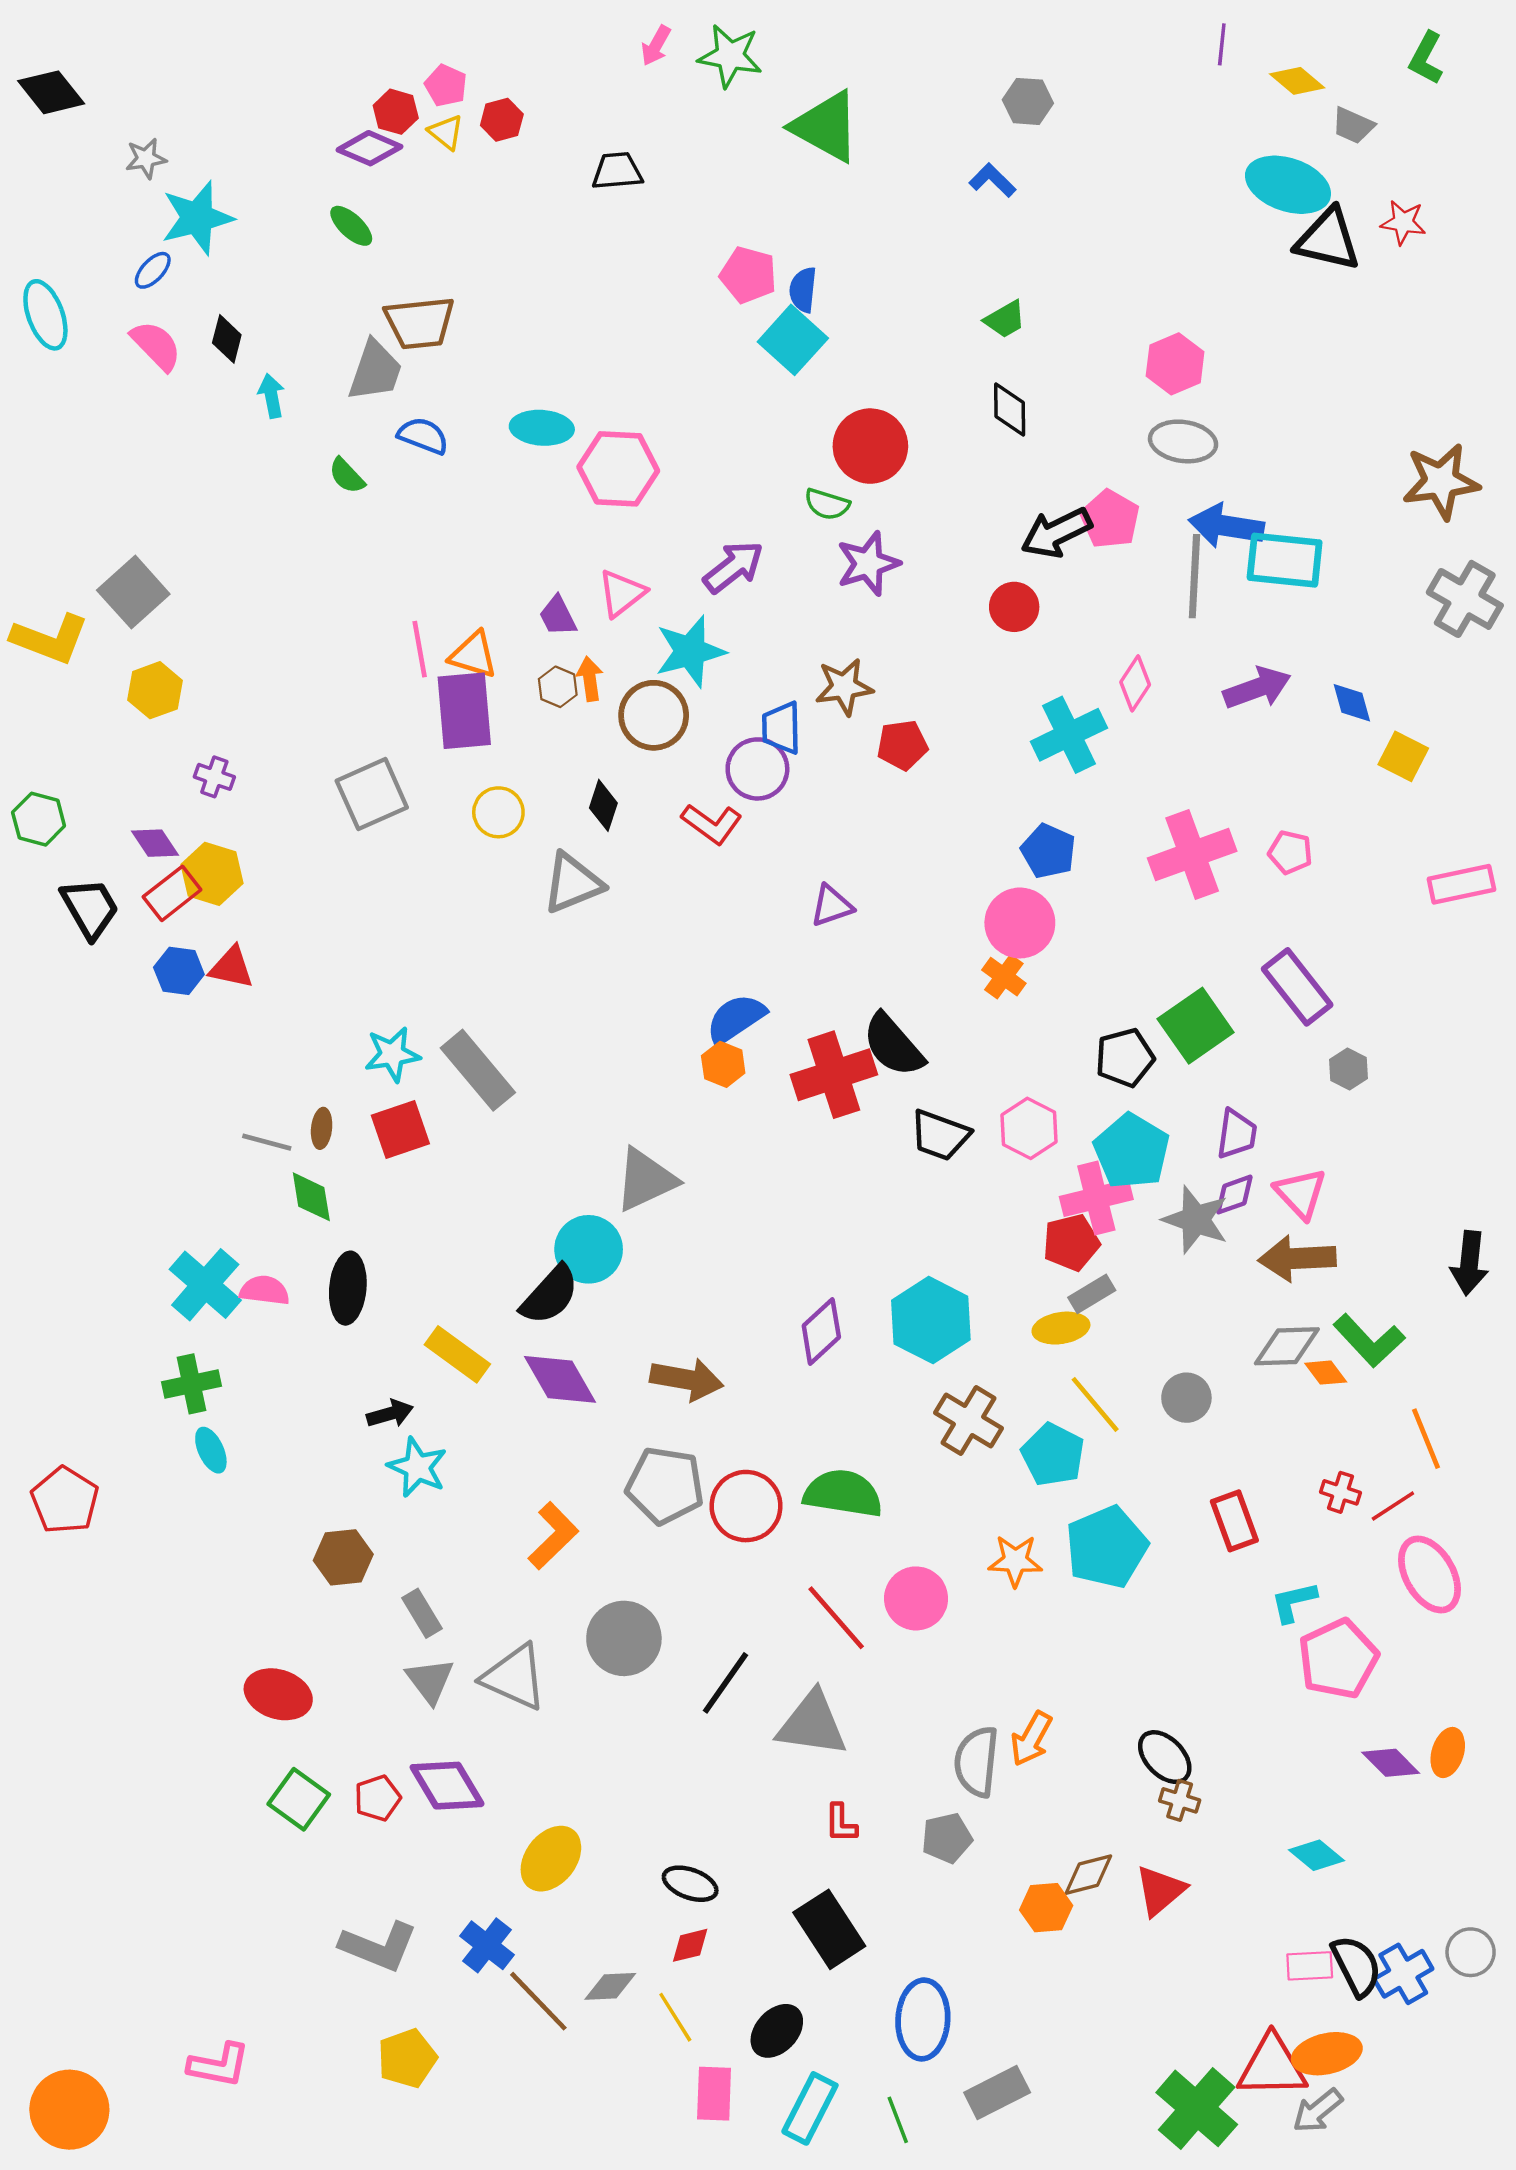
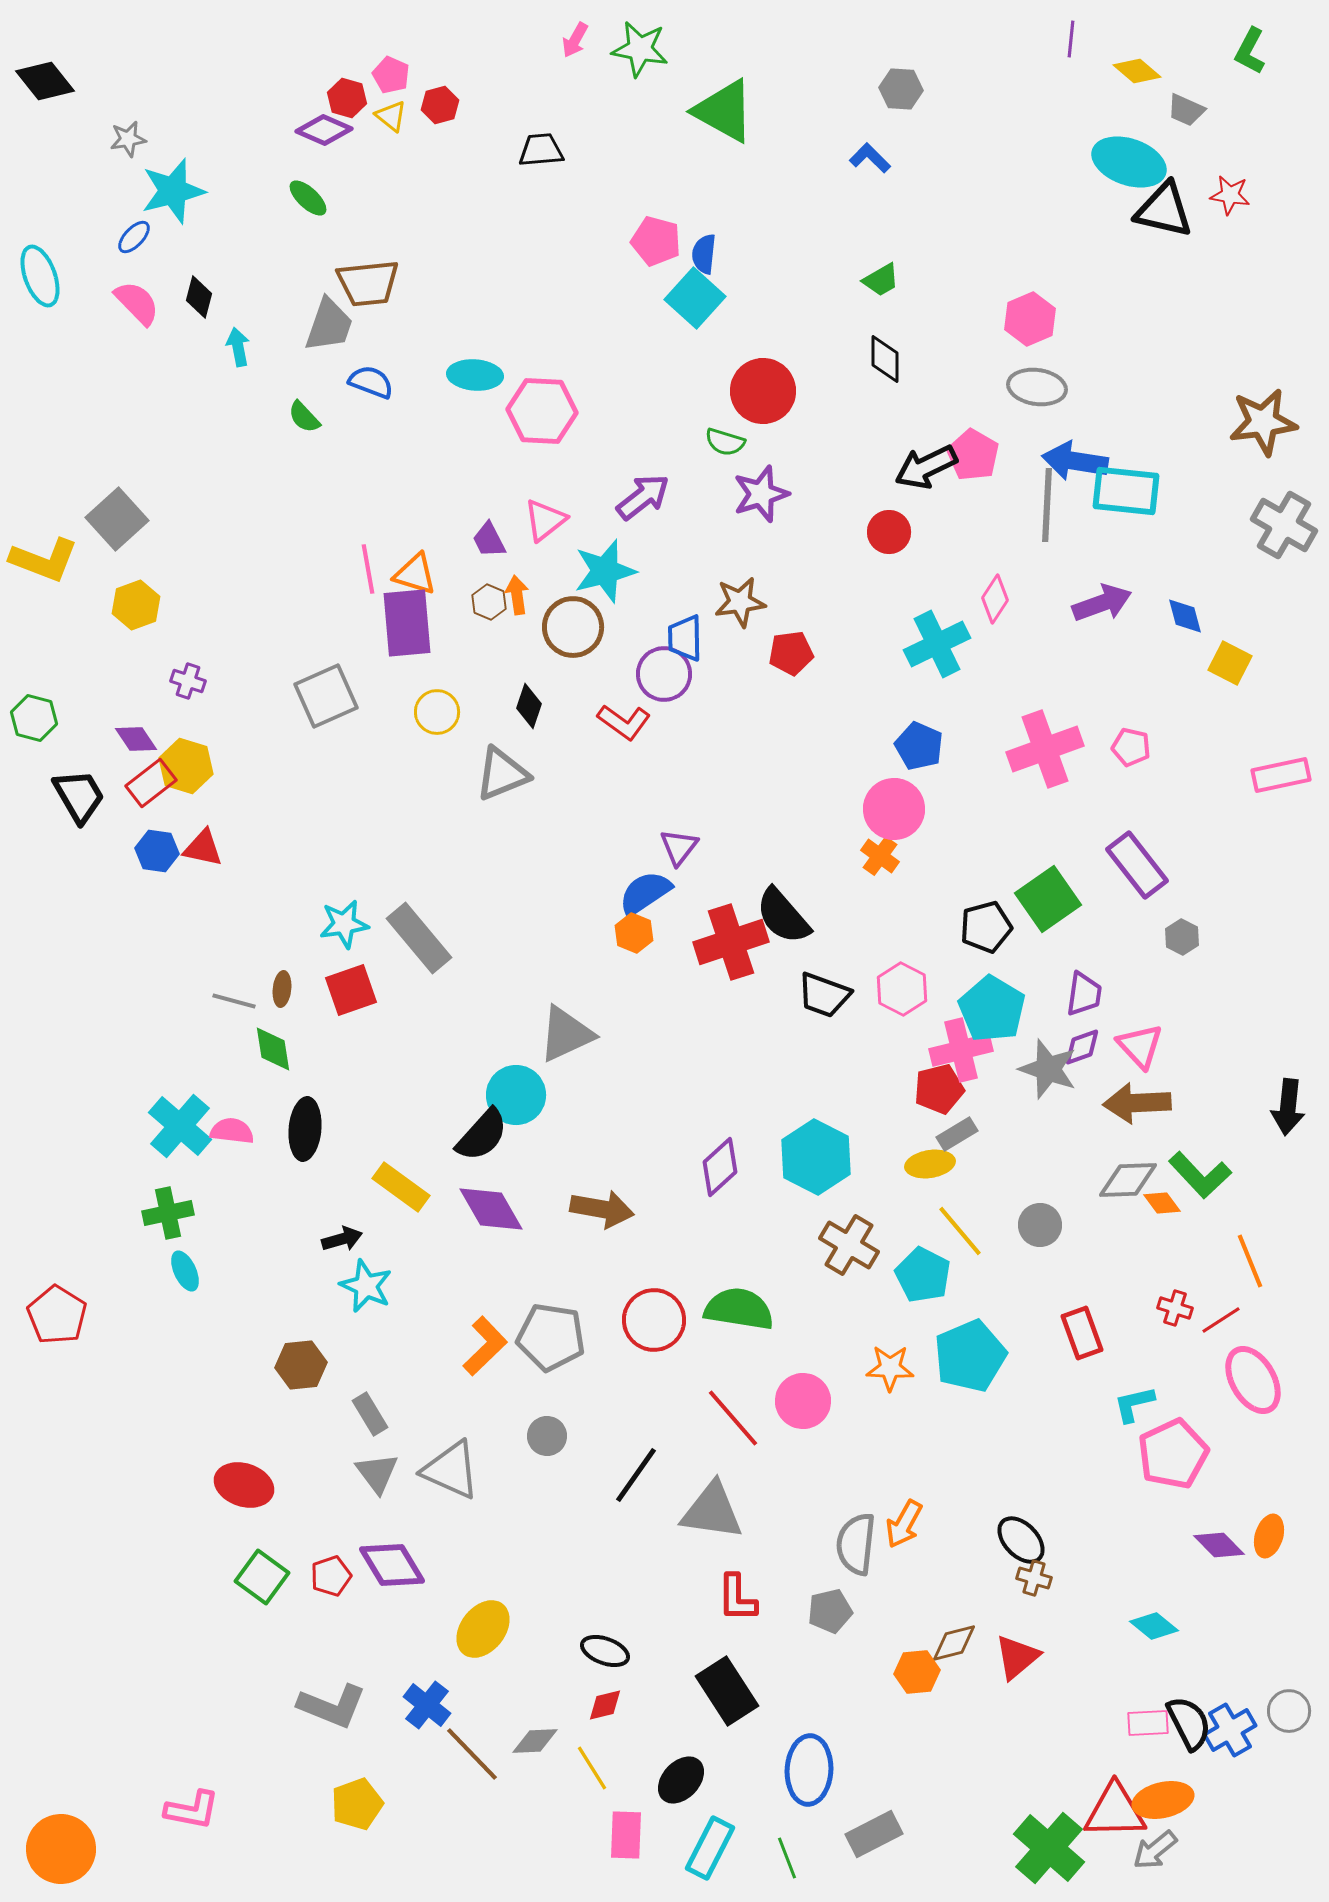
purple triangle: (832, 906) -> (679, 847), moved, turned -33
gray pentagon: (665, 1485) -> (551, 1337), moved
gray circle: (624, 1638) -> (547, 1436), size x0.6
red L-shape: (841, 1823) -> (737, 1598), size x1.4

